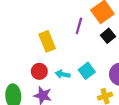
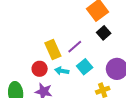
purple line: (79, 26) -> (75, 47), moved, turned 35
yellow rectangle: (47, 41) -> (53, 49), moved

